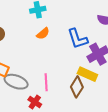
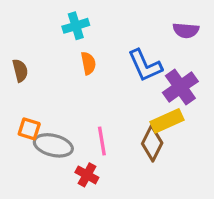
orange semicircle: (43, 34) -> (88, 63), turned -56
yellow rectangle: (87, 74) -> (167, 121), turned -42

